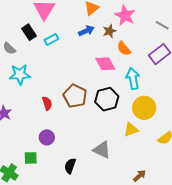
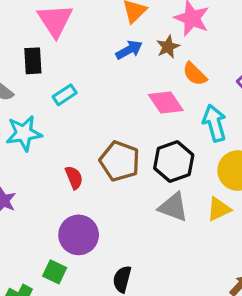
black rectangle: (29, 32) -> (33, 61), turned 35
cyan rectangle: (51, 39) -> (65, 95), moved
purple circle: (47, 137) -> (79, 235), size x1.5
gray triangle: (102, 150) -> (173, 207), moved
green square: (31, 158) -> (55, 272), turned 32

